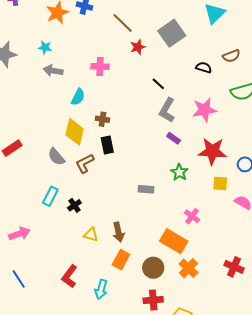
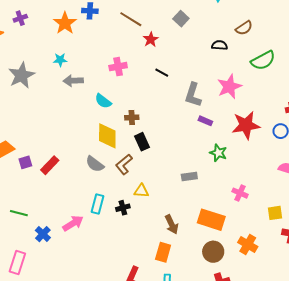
gray square: (172, 33) -> (181, 19), size x0.6
black line: (158, 84) -> (162, 73), moved
cyan semicircle: (78, 97) -> (103, 101), turned 114
yellow square: (220, 183) -> (275, 213), moved
black cross: (74, 205) -> (123, 208), turned 32
pink arrow: (19, 234) -> (73, 223), moved
yellow triangle: (91, 235) -> (141, 191), moved
orange rectangle: (174, 241) -> (211, 220), moved
orange rectangle: (121, 260) -> (163, 252), moved

